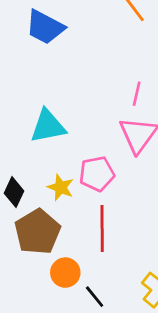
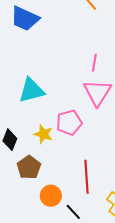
red line: (102, 229) -> (87, 177), moved
brown pentagon: (38, 232) -> (29, 167), size x0.7

